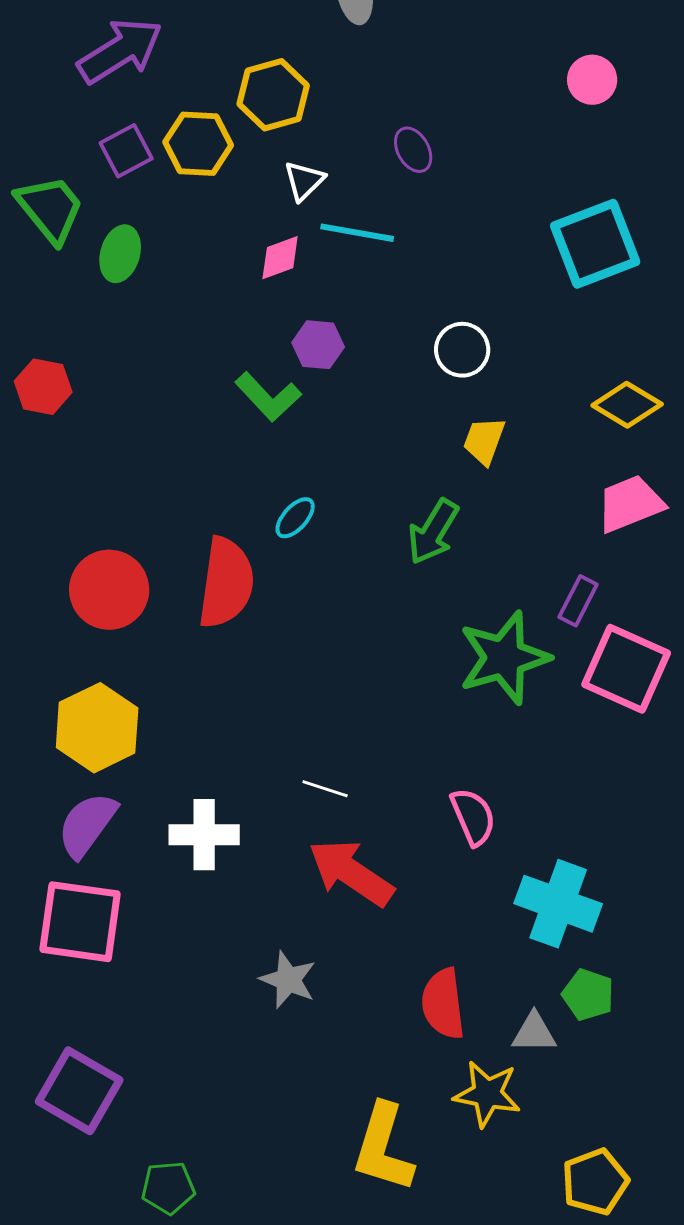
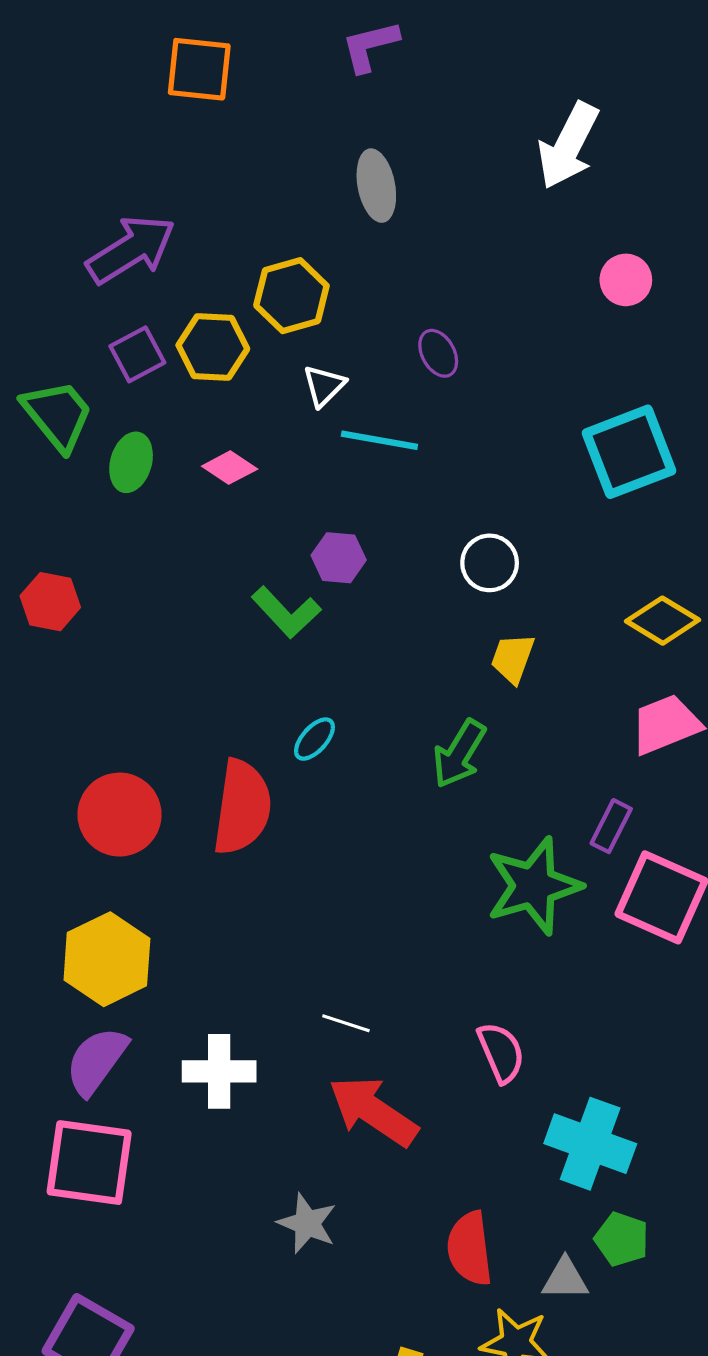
pink diamond: (280, 258) -> (230, 468), moved, turned 54

